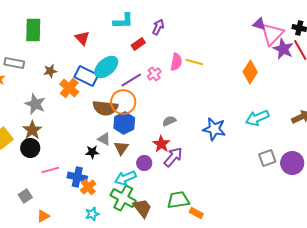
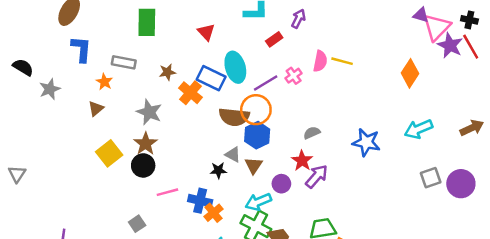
cyan ellipse: (106, 67) -> (235, 67), turned -65

